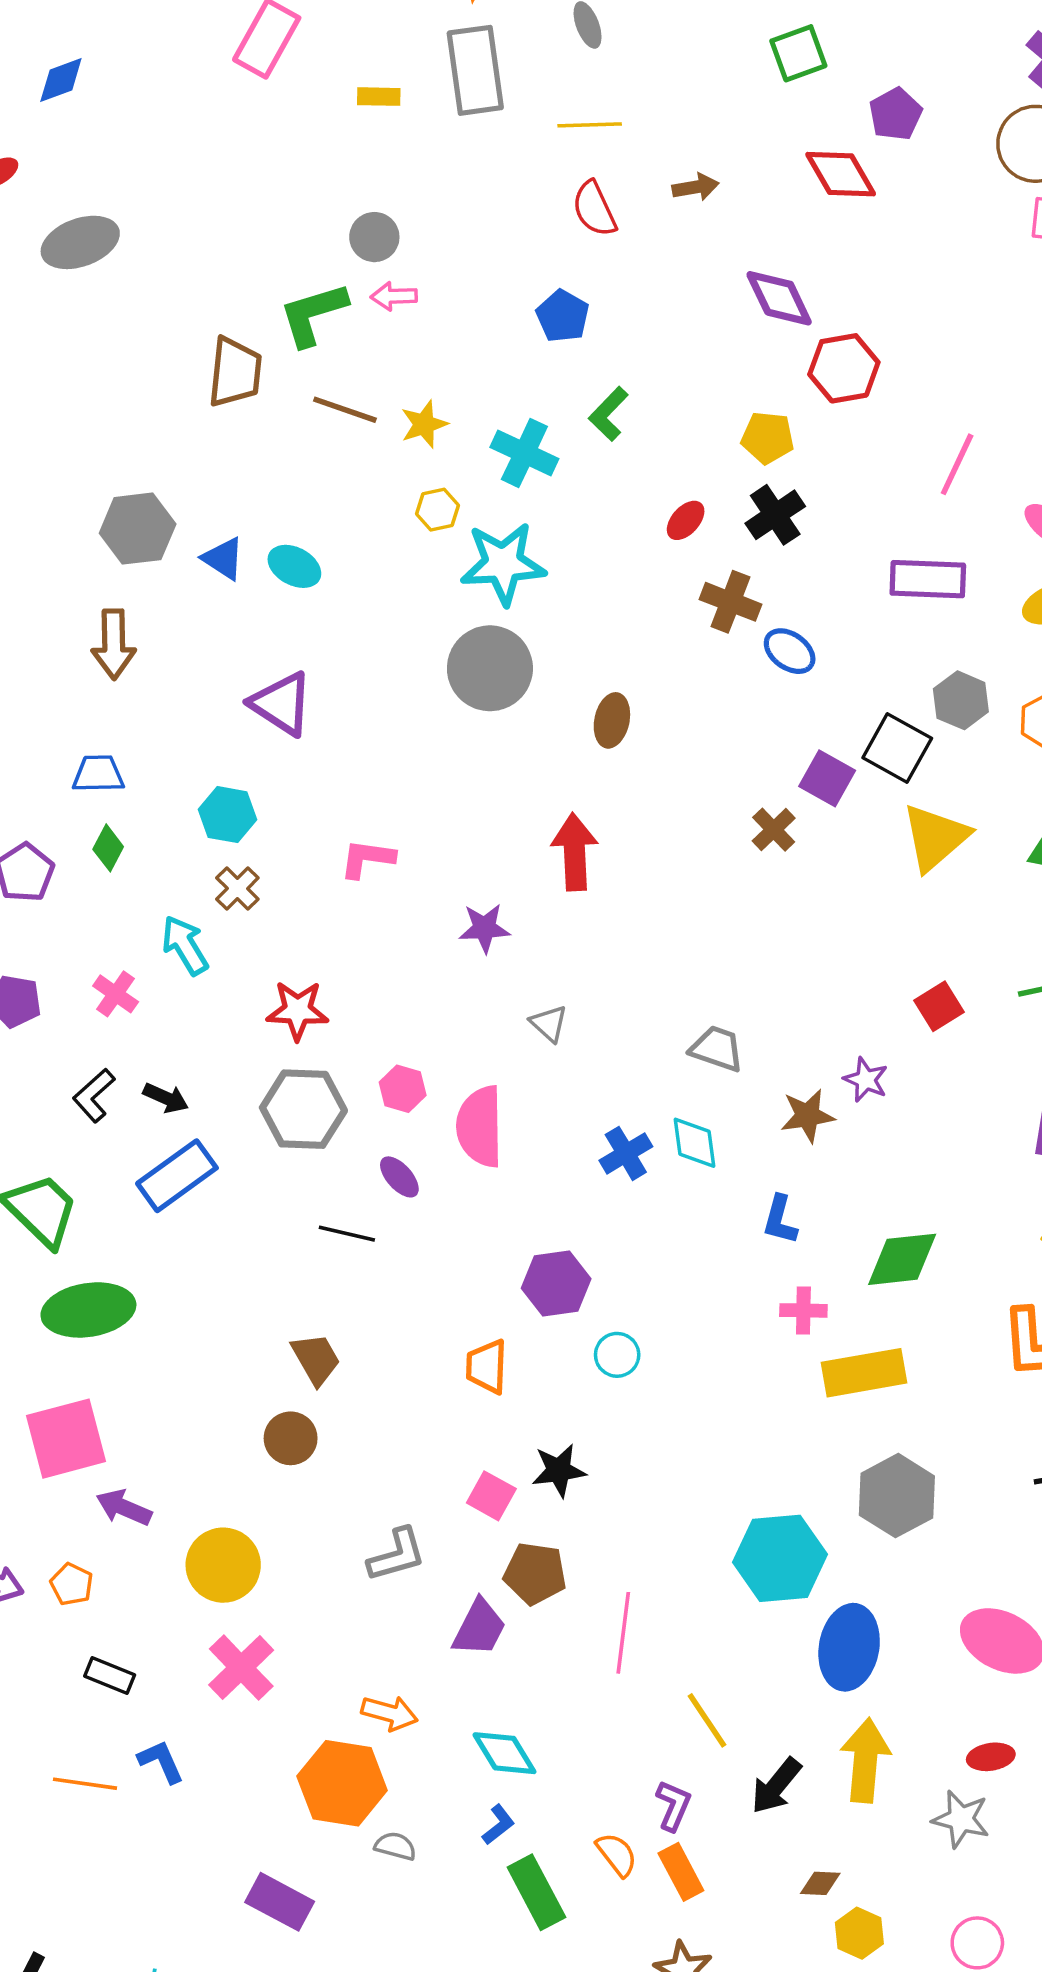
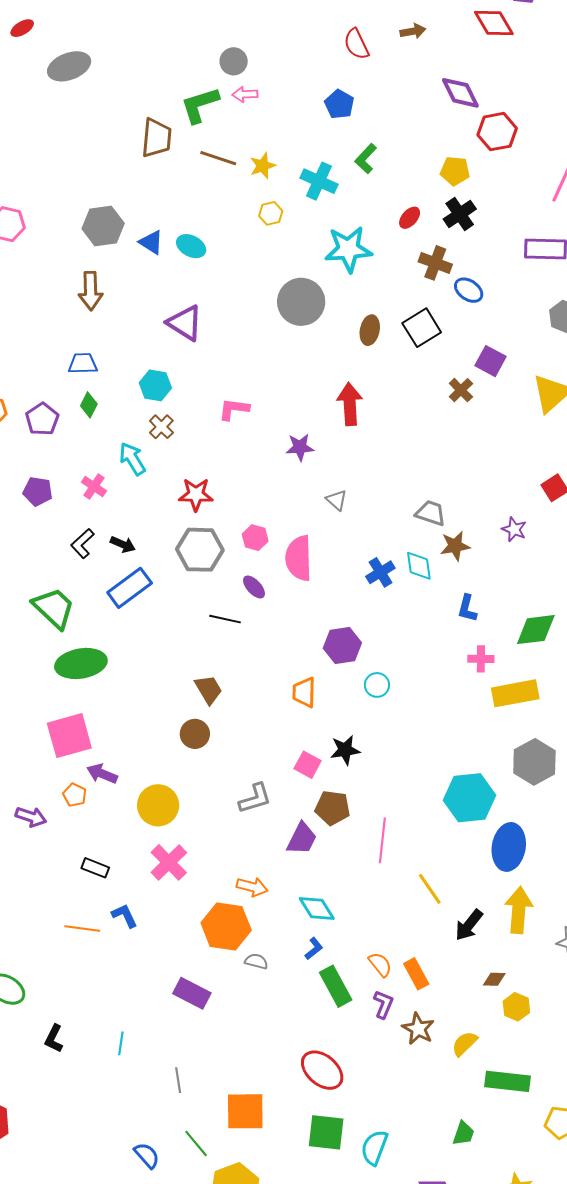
cyan star: (503, 564) -> (348, 249), moved
black square: (897, 748) -> (422, 328), moved, turned 30
brown star: (807, 1116) -> (455, 546), moved
orange pentagon: (72, 1584) -> (75, 795), moved
purple L-shape: (673, 1806) -> (383, 1004), moved

